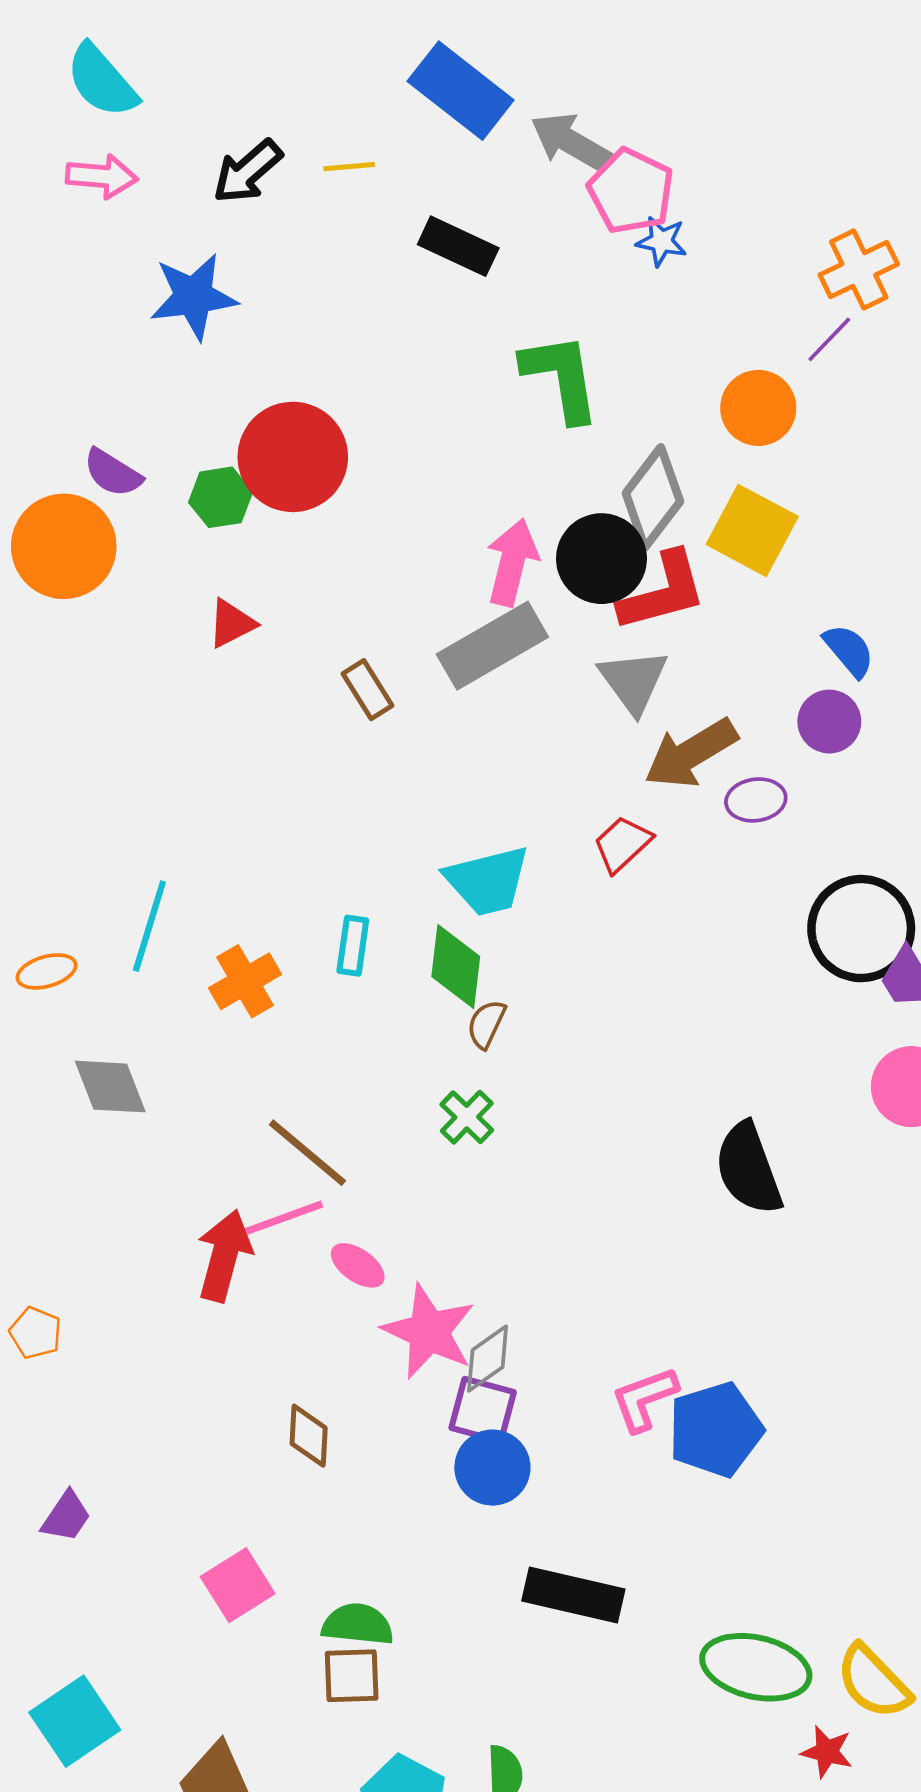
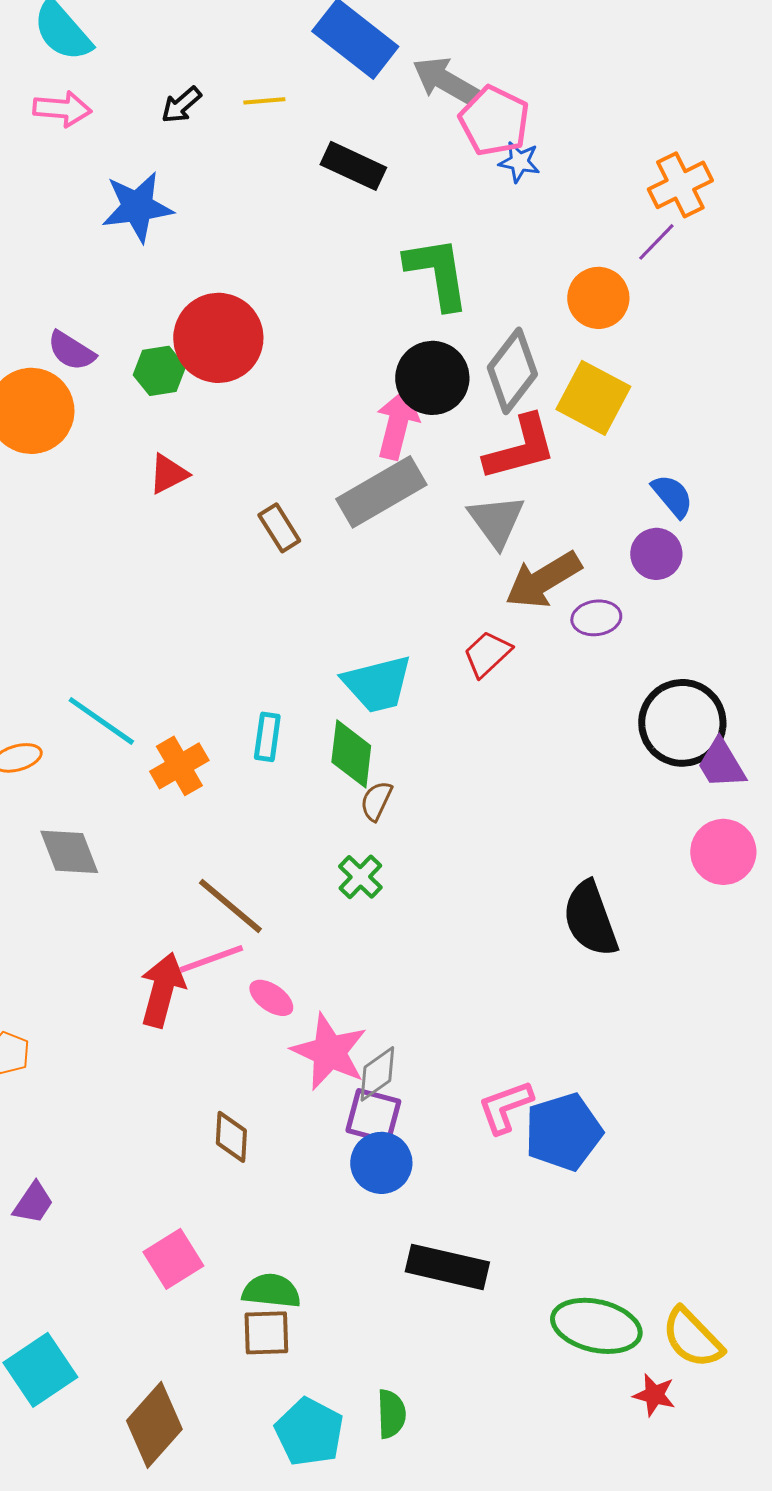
black arrow: (247, 171) -> (181, 105), size x0.7
black circle: (601, 559) -> (432, 378), moved
cyan line: (149, 926) -> (101, 721), turned -72

